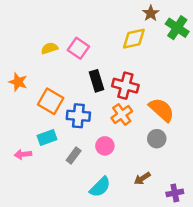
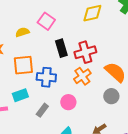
yellow semicircle: (49, 48) -> (22, 32), moved
red cross: (125, 86) -> (85, 52), turned -30
orange square: (51, 101) -> (23, 65), turned -35

